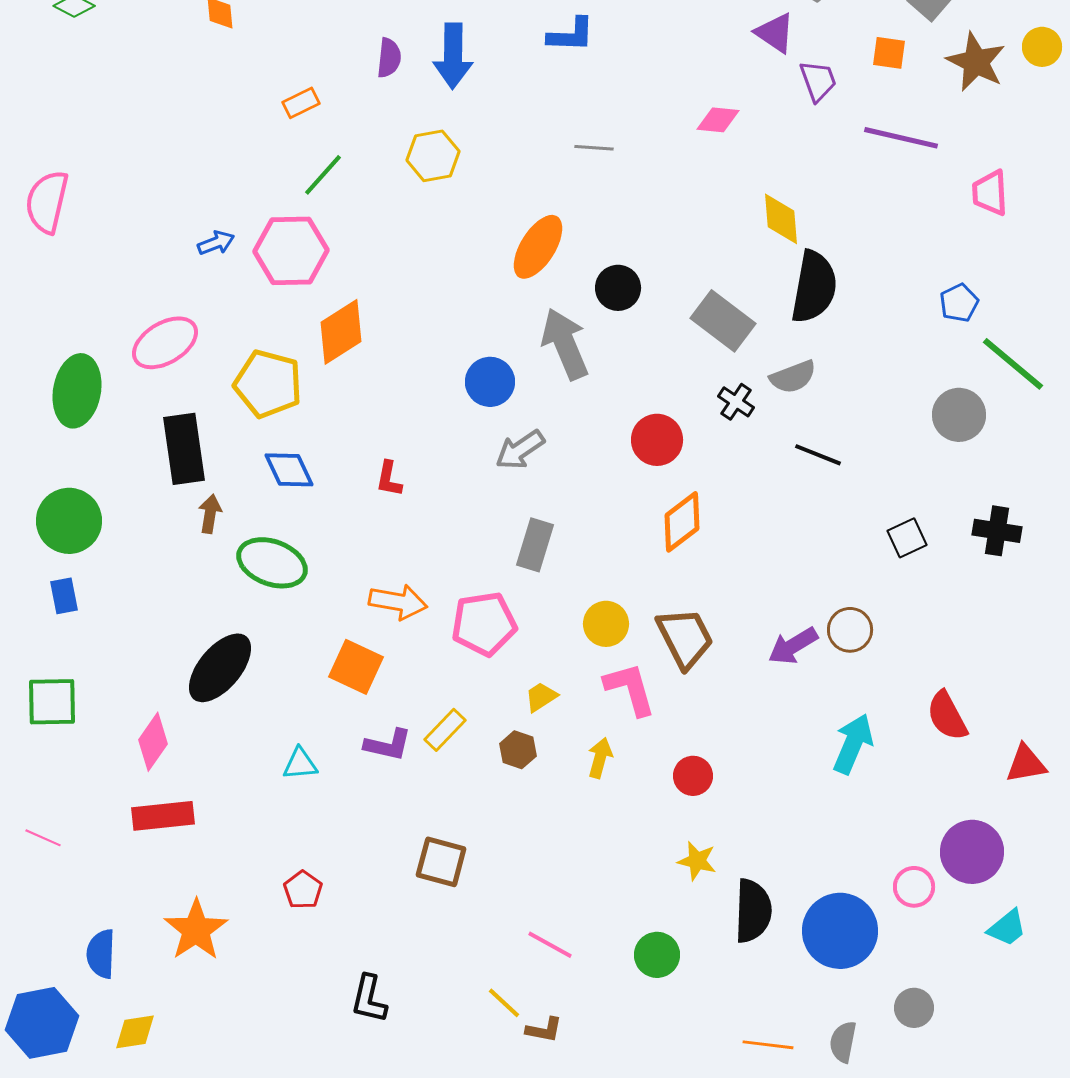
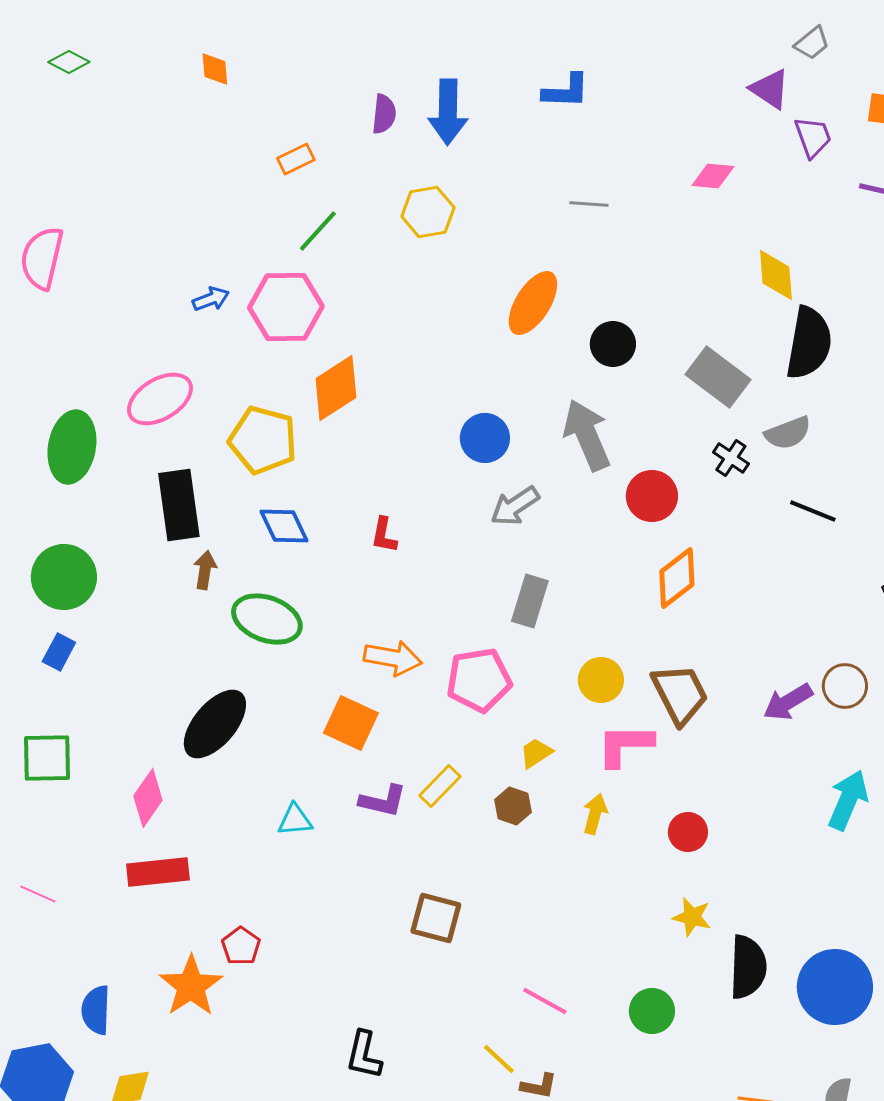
gray arrow: (565, 344) -> (587, 435), moved
blue rectangle: (64, 596) -> (59, 652), turned 39
pink L-shape: (630, 689) -> (625, 745), turned -74
red pentagon: (303, 890) -> (241, 946), moved

